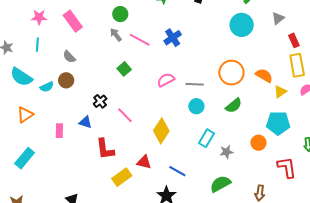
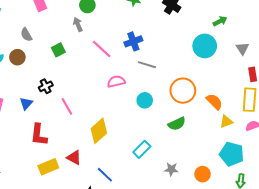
gray triangle: (278, 18) -> (242, 48), turned -40
pink line: (140, 40) -> (102, 49), moved
green square: (124, 69) -> (58, 50), moved
gray line: (195, 84) -> (147, 65), moved
cyan circle: (196, 106) -> (145, 100), moved
blue triangle: (86, 122) -> (26, 103), turned 40
cyan pentagon: (278, 123) -> (232, 154), moved
orange circle: (258, 143) -> (203, 174), moved
gray star: (226, 152) -> (171, 169), moved

